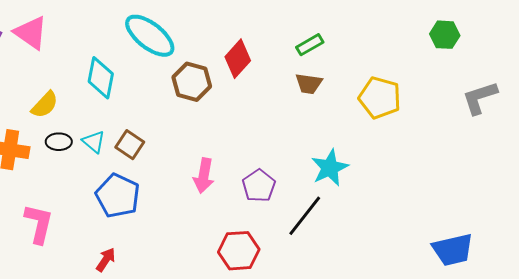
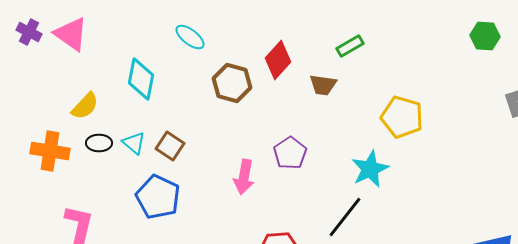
cyan ellipse: (150, 36) -> (190, 37), size x0.6
brown trapezoid: (309, 84) -> (323, 85), moved
yellow pentagon: (380, 98) -> (402, 117), moved
purple pentagon: (259, 186) -> (290, 153), moved

